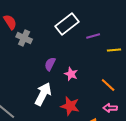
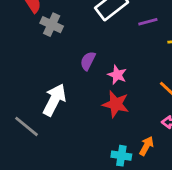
white arrow: (43, 94) -> (54, 100), moved
red star: (70, 106) -> (116, 104), moved

